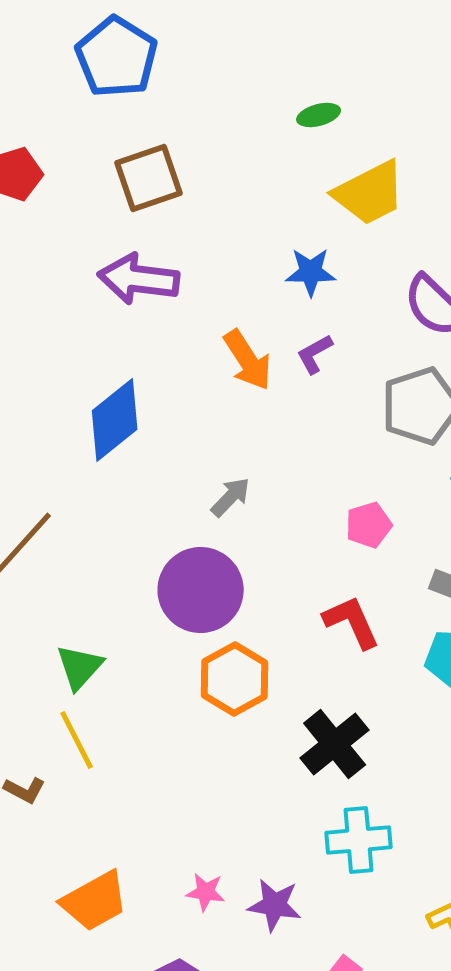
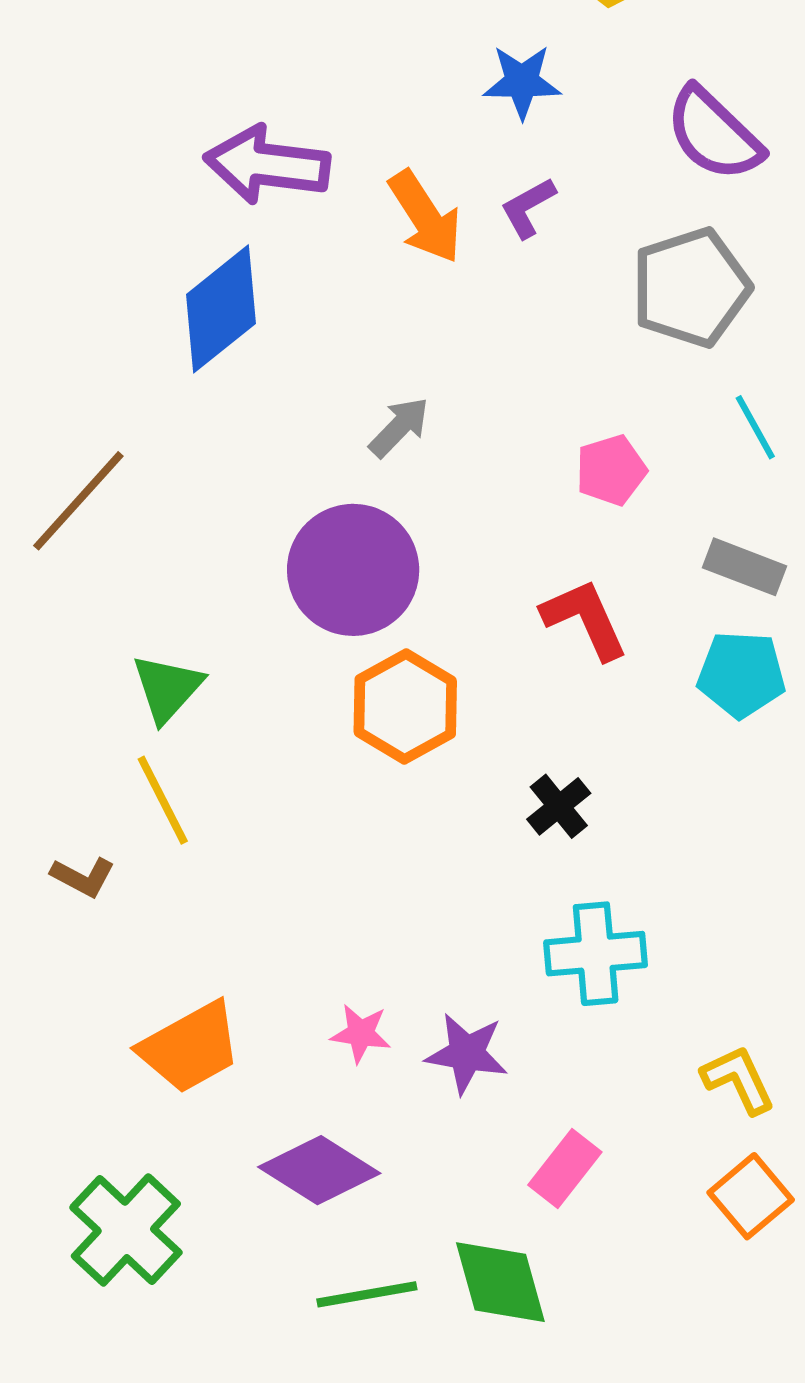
purple arrow: (139, 279) -> (267, 165), moved
black cross: (335, 744) -> (559, 806), size x0.6

